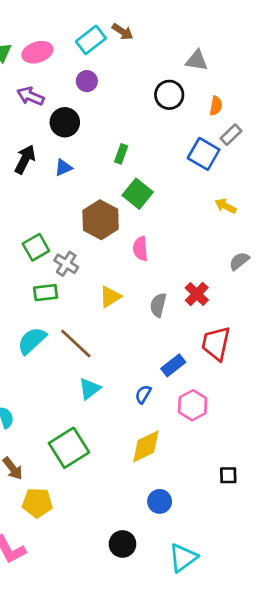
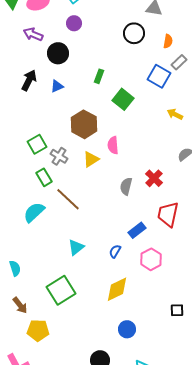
green square: (138, 194) -> (123, 99), moved
green rectangle: (46, 293) -> (44, 177), turned 66
yellow triangle: (110, 297) -> (91, 159), moved
brown line: (76, 343) -> (68, 199), moved

